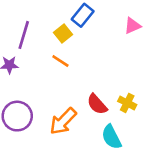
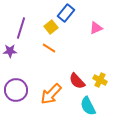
pink triangle: (132, 26) -> (96, 28), moved

